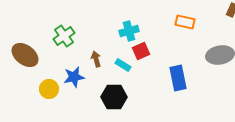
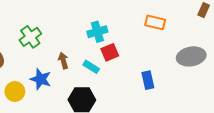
blue star: (74, 77) -> (41, 79), turned 30
blue rectangle: (178, 78) -> (148, 80), size x0.7

